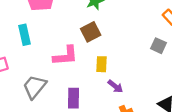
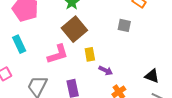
brown square: (91, 32) -> (74, 29), size x1.4
gray square: (158, 46) -> (124, 25), moved

